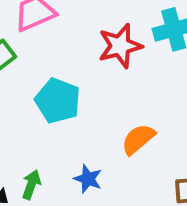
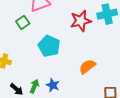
blue star: (88, 179) -> (53, 85), moved

